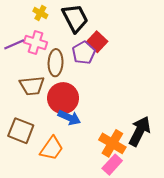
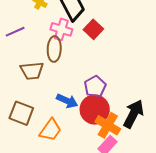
pink cross: (35, 42) -> (61, 29), moved
purple pentagon: (84, 53) -> (95, 86), moved
red circle: (63, 98) -> (95, 110), moved

